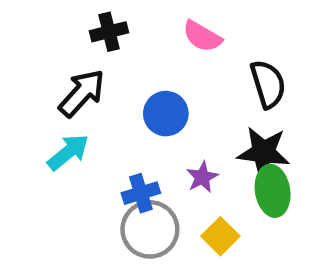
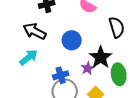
black arrow: (82, 93) -> (35, 31), turned -105
black star: (263, 152) -> (101, 57), moved, turned 30

